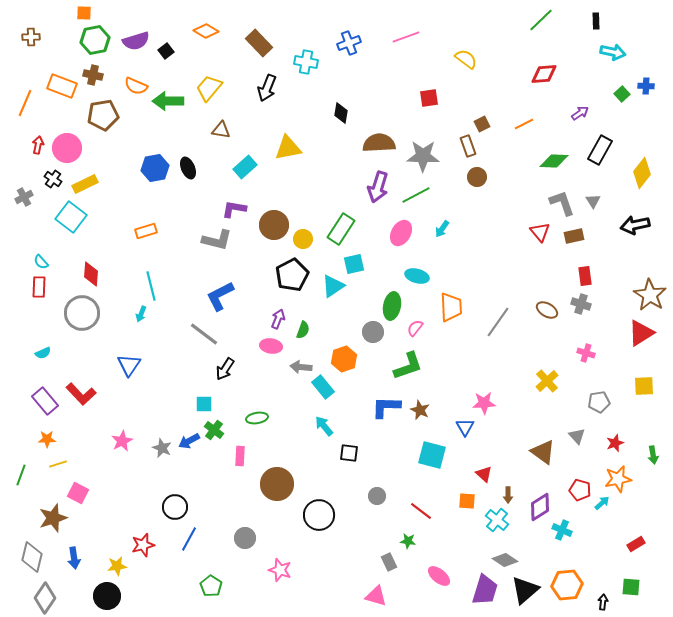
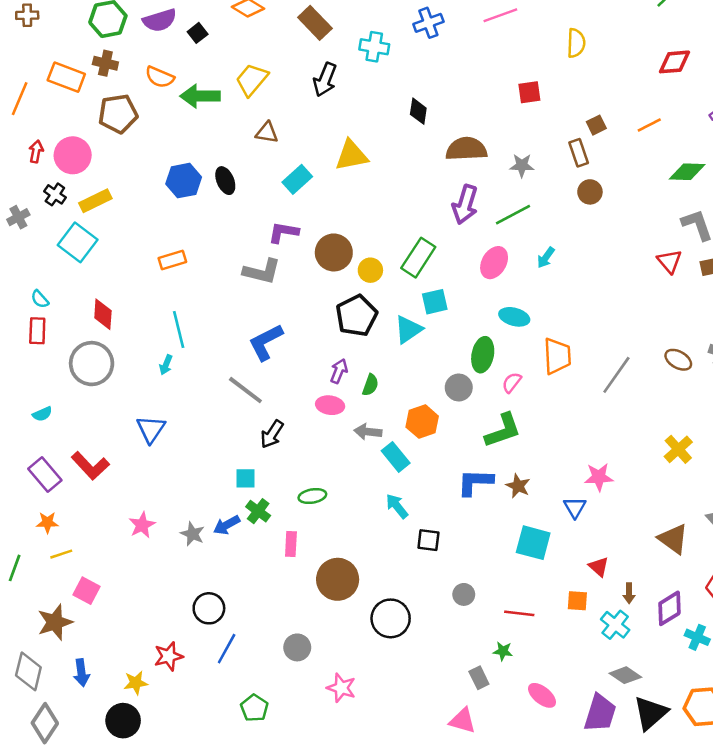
yellow semicircle: (466, 59) -> (576, 43), turned 55
gray star: (423, 156) -> (522, 165), size x0.6
red line: (421, 511) -> (519, 613), turned -30

